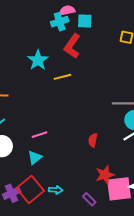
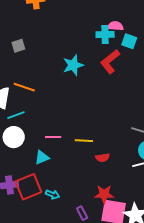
yellow line: (63, 77) -> (84, 141), moved
red semicircle: (93, 140) -> (103, 158), turned -128

